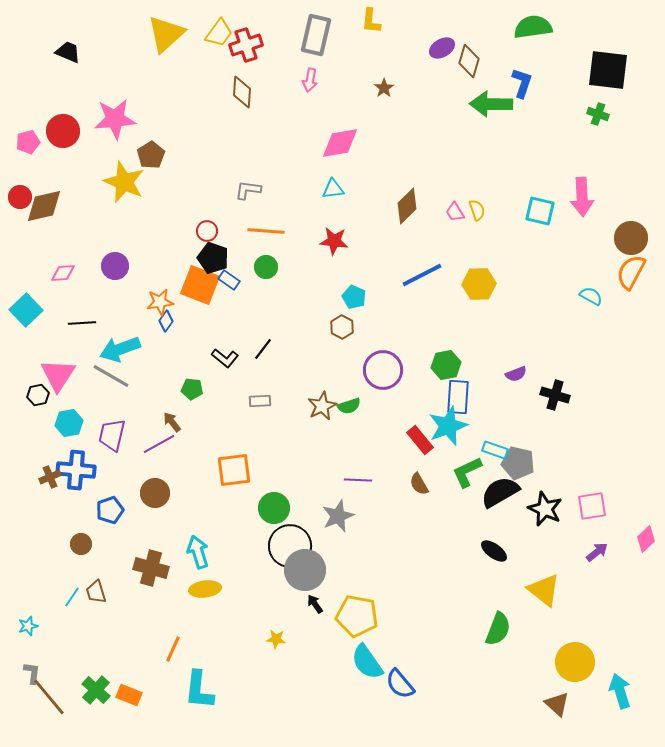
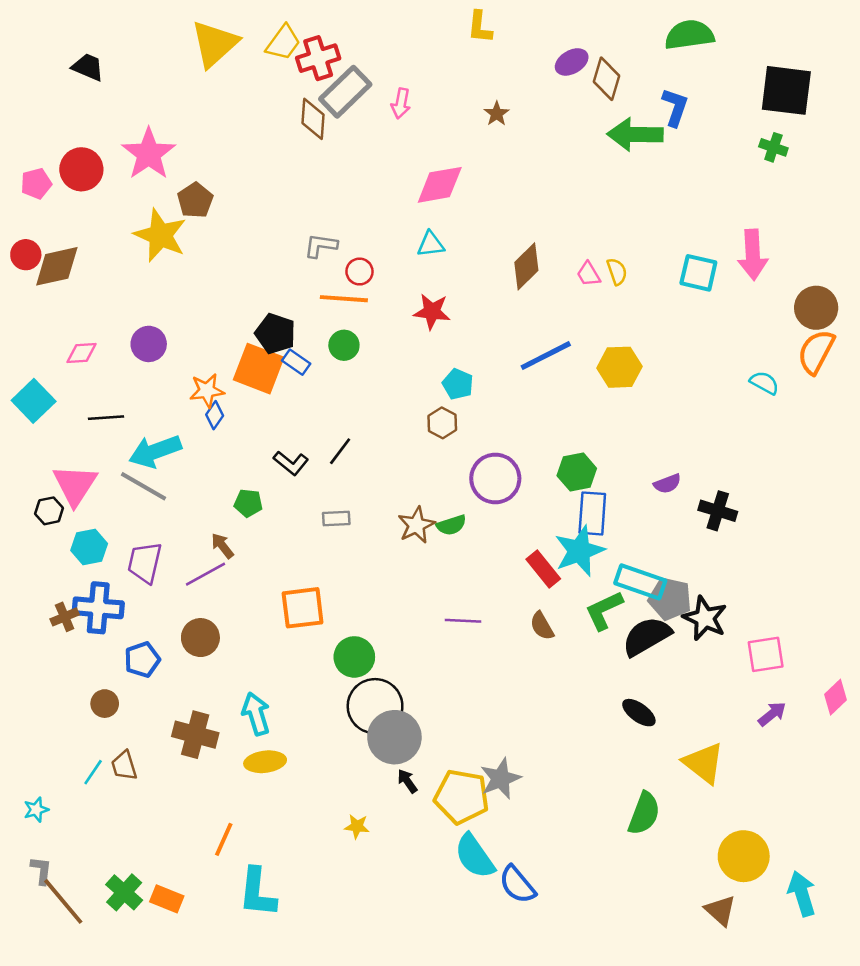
gray rectangle: (316, 35) -> (345, 92), moved, turned 33
pink star: (115, 119) -> (149, 154), turned -30
red circle: (207, 231) -> (360, 272), moved
cyan rectangle: (495, 450) -> (640, 582), size x1.5
black star: (545, 509) -> (705, 618), moved
gray star: (338, 516) -> (500, 779), moved

